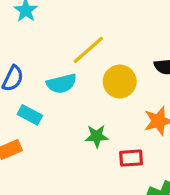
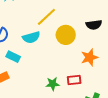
green star: (97, 136) -> (53, 84), moved

